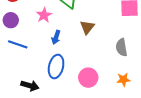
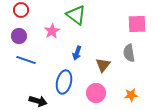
brown triangle: (87, 27) -> (103, 65), moved
blue arrow: (56, 37) -> (77, 53), moved
gray semicircle: (121, 47) -> (129, 53), moved

